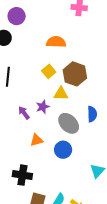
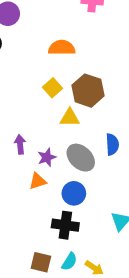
purple star: (43, 107) -> (47, 157), moved
purple arrow: (24, 113) -> (20, 144), turned 32
black cross: (22, 175) -> (65, 225), moved

